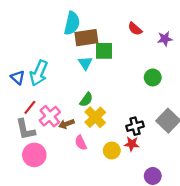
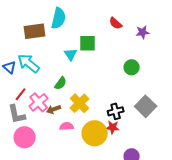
brown rectangle: (86, 38) -> (35, 31), moved
cyan arrow: (39, 73) -> (29, 63), turned 105
green semicircle: (86, 100) -> (61, 83), moved
pink semicircle: (81, 143) -> (67, 126), turned 112
yellow circle: (112, 150) -> (95, 133), size x1.6

